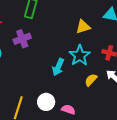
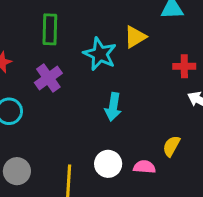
cyan star: (80, 55) -> (100, 54), moved
yellow semicircle: (91, 80) -> (171, 146), moved

